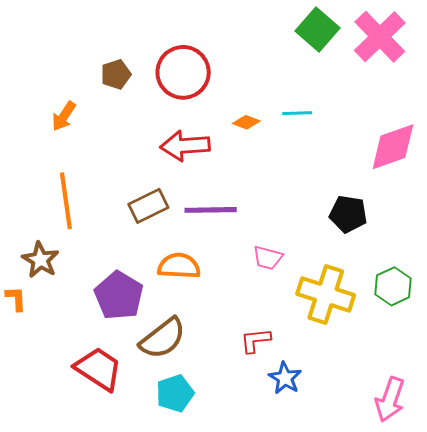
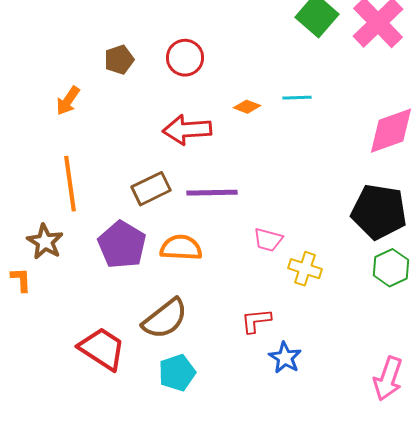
red circle: (183, 72) -> (185, 58), size x0.7
black pentagon: (348, 214) -> (379, 212), moved, size x1.5
yellow cross: (326, 294) -> (305, 269), moved, size x0.6
purple pentagon: (119, 296) -> (122, 245), moved

